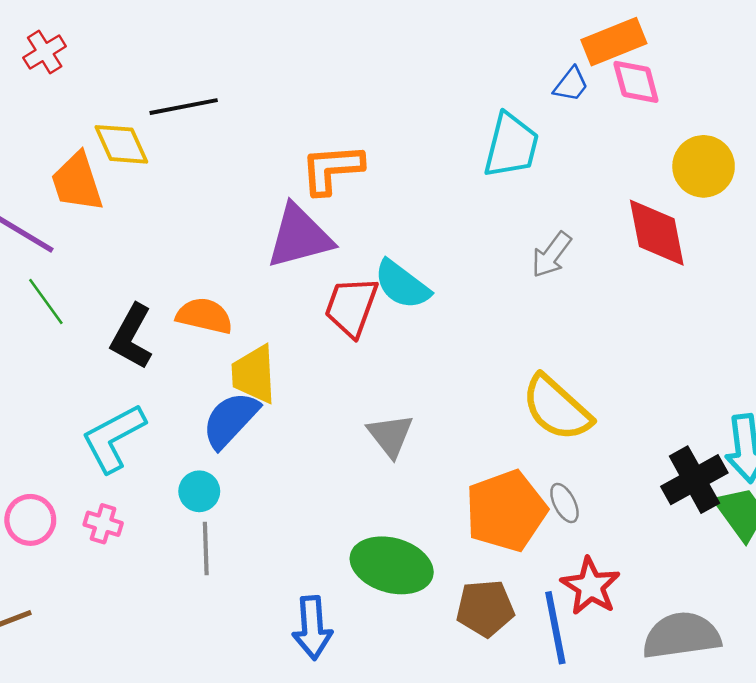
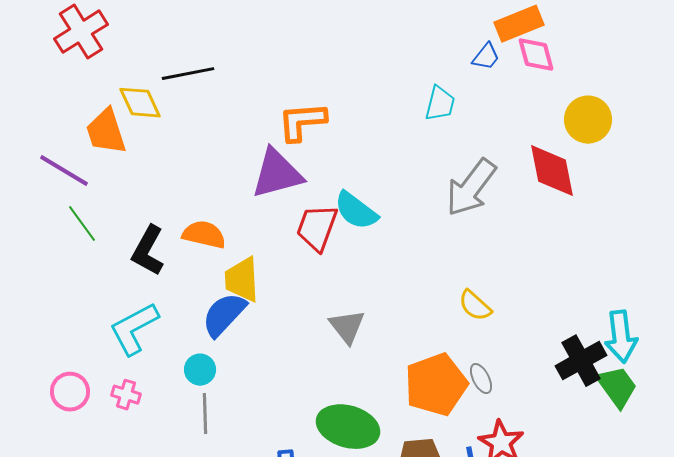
red cross: (45, 52) -> (81, 32), size x1.6
cyan trapezoid: (511, 146) -> (440, 104), size x0.7
gray arrow: (551, 255) -> (471, 188), size x1.6
yellow semicircle: (557, 408) -> (475, 306), size x0.6

